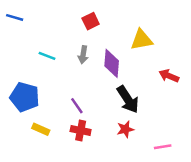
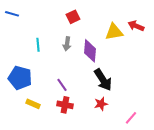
cyan line: (47, 56) -> (38, 45), turned 64
red arrow: (169, 76) -> (136, 26), moved
pink line: (163, 147) -> (131, 118), turned -40

